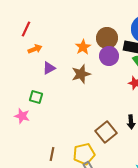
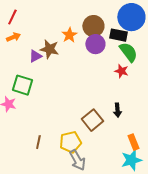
orange arrow: (35, 49) -> (13, 37), moved
brown star: (81, 74) -> (49, 49), moved, turned 30
green square: (36, 97) -> (22, 85), size x1.5

